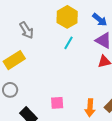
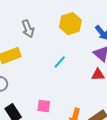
cyan line: (69, 43) -> (60, 62), moved

